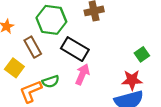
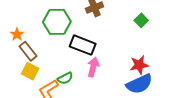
brown rectangle: (33, 47) -> (28, 51), moved
green square: (142, 54) -> (141, 20), moved

